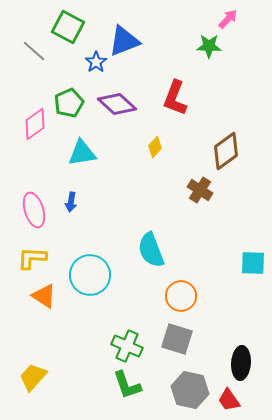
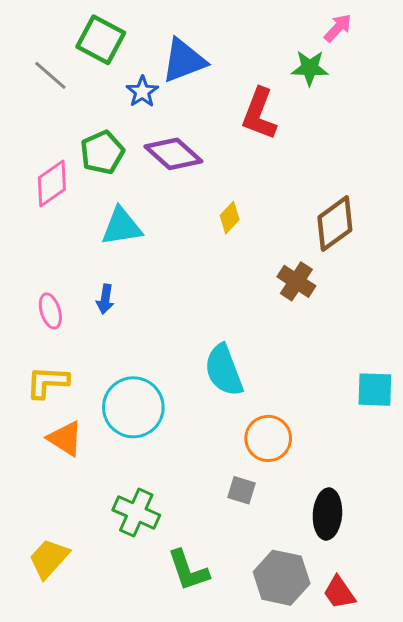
red L-shape: (175, 98) -> (259, 114), moved
pink ellipse: (34, 210) -> (50, 311), size x0.7
gray square: (177, 339) -> (242, 490), moved, size x0.6
green cross: (127, 346) -> (136, 513), moved
black ellipse: (241, 363) -> (327, 514), moved

